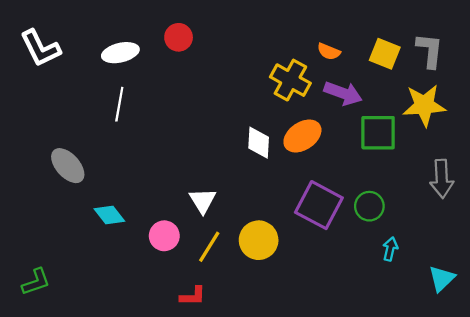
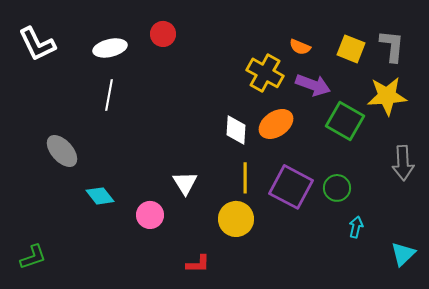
green square: (378, 133) -> (345, 121), turned 30
yellow line: (209, 247) -> (245, 178), moved, turned -32
red L-shape: (193, 296) -> (198, 264), moved

